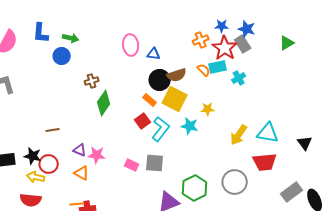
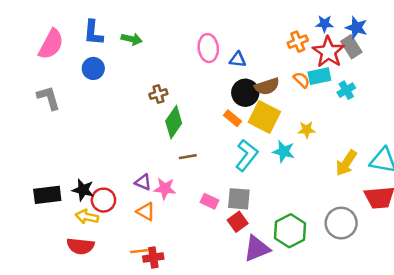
blue circle: (62, 56) -> (93, 68), moved
red square: (143, 121) -> (238, 222), moved
brown line: (53, 130) -> (188, 157), moved

